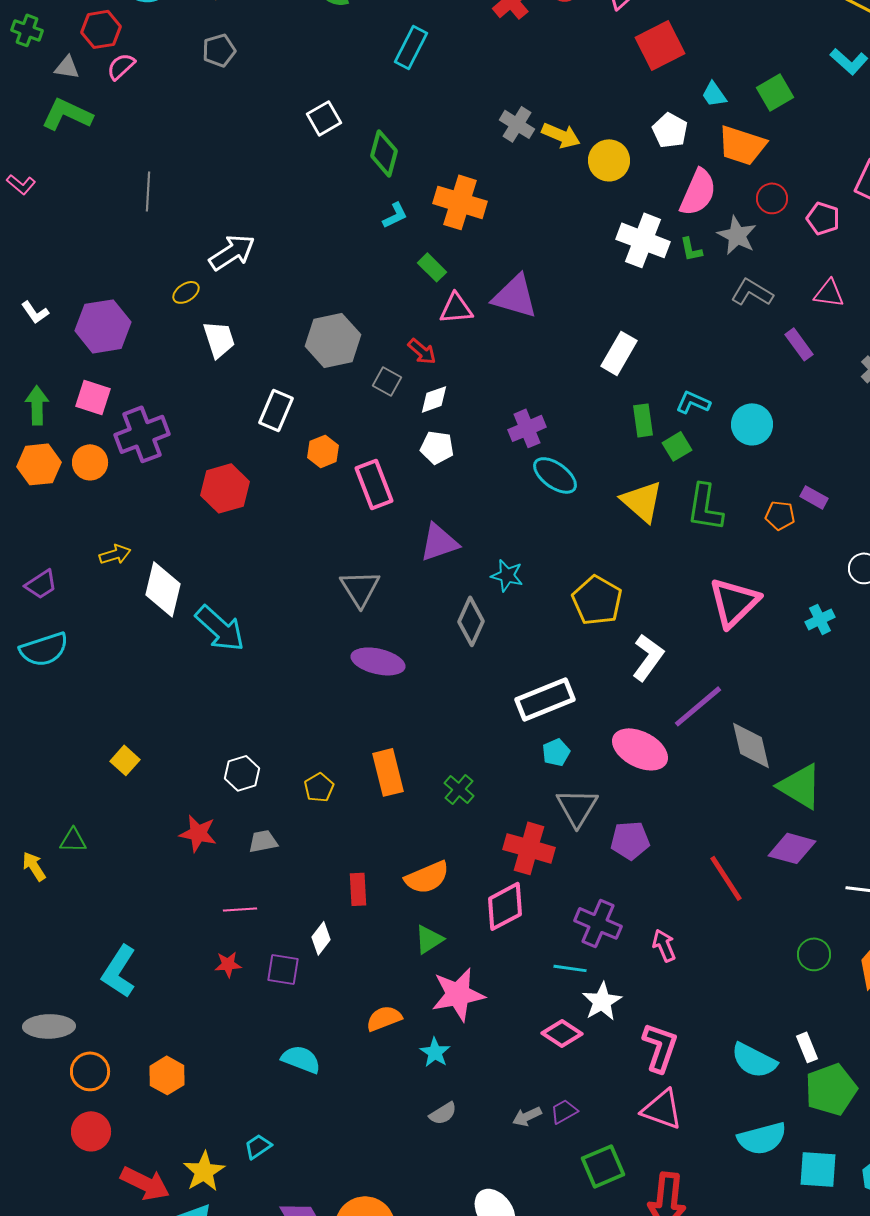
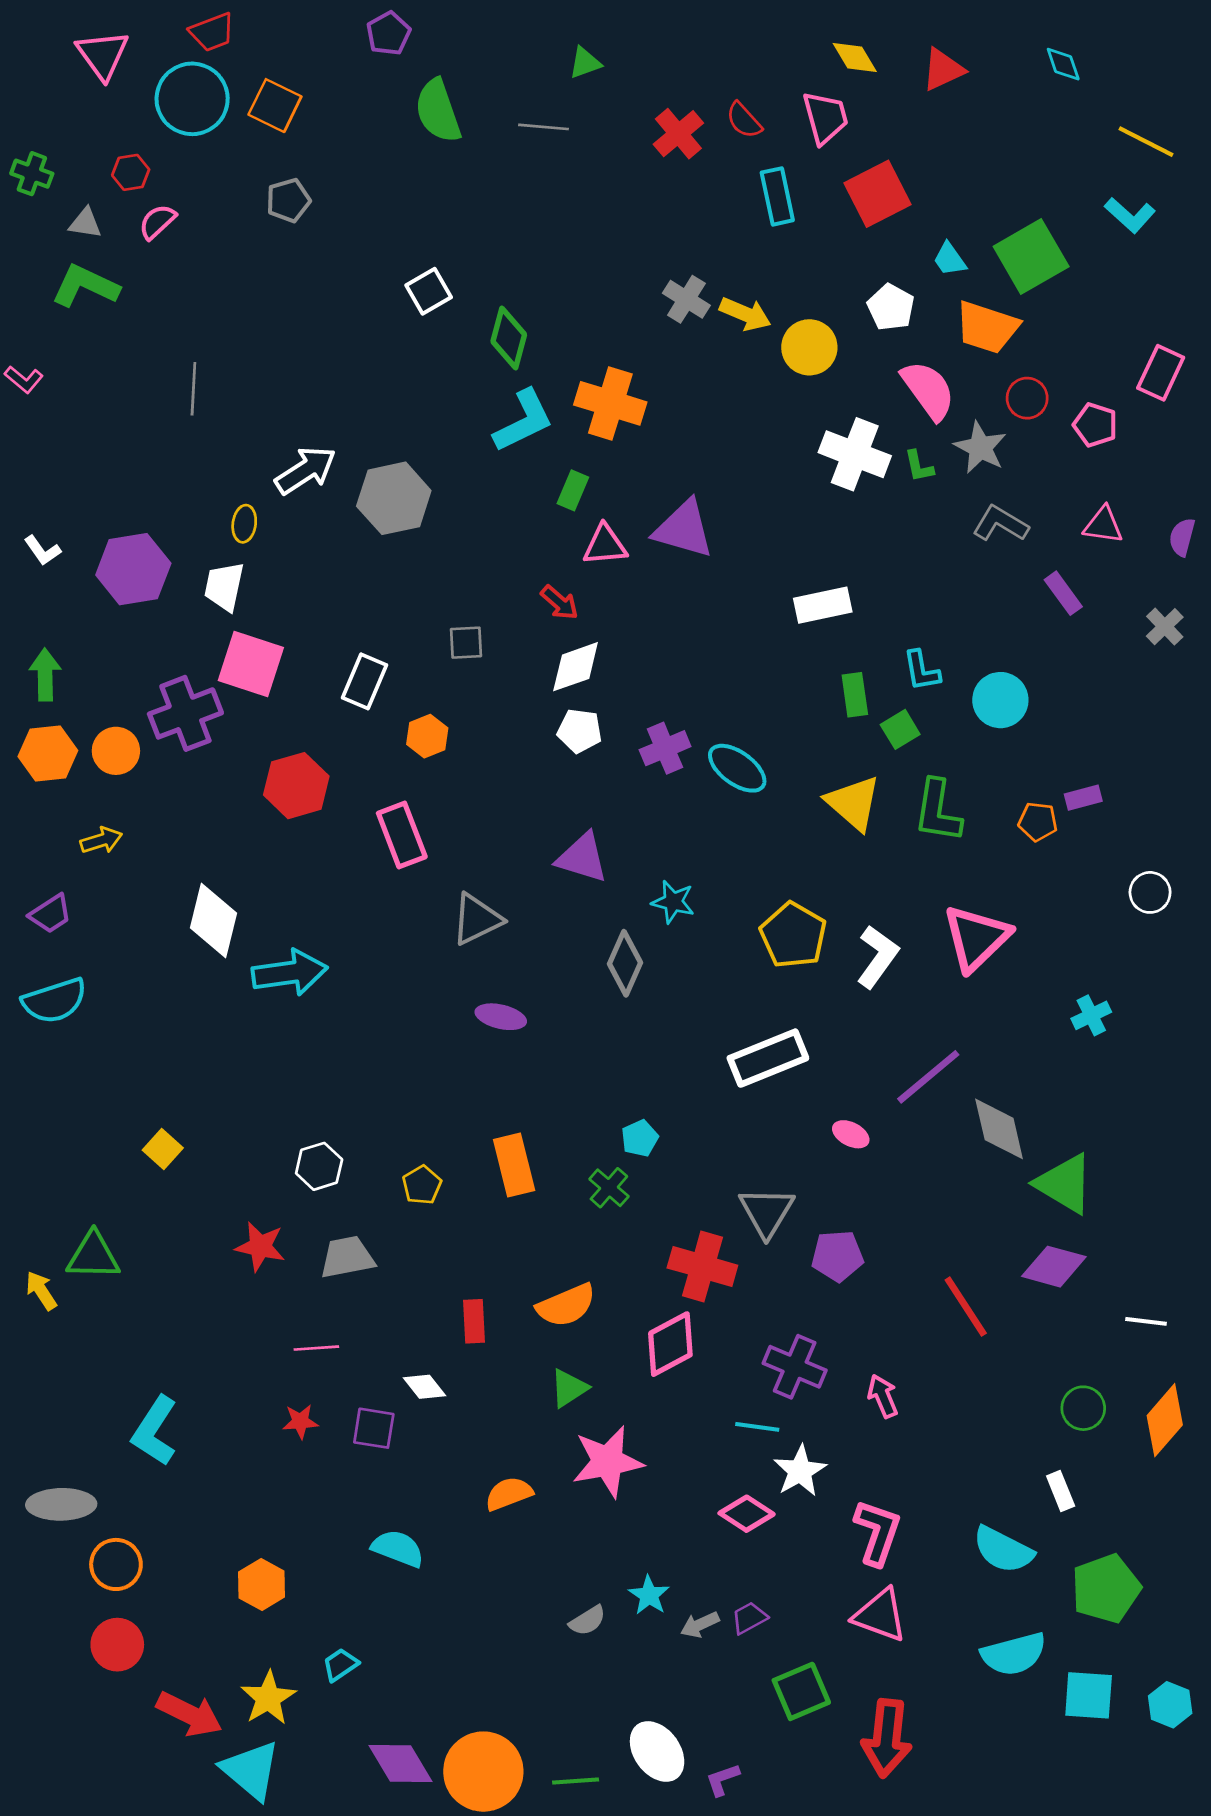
red hexagon: (101, 29) -> (131, 172), size x0.7
cyan rectangle: (411, 47) -> (777, 196), moved, turned -39
green square: (775, 92) -> (1031, 257), size x1.5
pink semicircle: (698, 192) -> (928, 390), turned -60
cyan L-shape: (395, 215) -> (523, 421), size x1.8
green rectangle: (432, 267) -> (573, 490), turned 68
yellow ellipse: (186, 292) -> (244, 524), turned -48
white trapezoid: (219, 339) -> (224, 587), moved, turned -150
gray hexagon: (333, 340) -> (394, 498), moved
white rectangle: (619, 353) -> (823, 605), turned 48
gray square: (387, 381) -> (466, 643), moved, turned -32
pink square: (93, 397) -> (251, 664), moved, size x1.4
white diamond: (434, 399) -> (576, 667), size x1.4
cyan L-shape: (693, 402) -> (922, 671), turned -124
purple cross: (527, 428) -> (665, 748), moved
pink rectangle: (374, 484) -> (402, 835), moved
purple rectangle: (814, 497) -> (1083, 798), turned -44
purple triangle: (439, 542) -> (582, 858), turned 36
yellow arrow: (115, 554) -> (101, 840), moved
gray triangle: (360, 588) -> (477, 919), turned 36
cyan cross: (820, 619) -> (1091, 1015), moved
cyan arrow: (220, 628) -> (290, 973), turned -50
white L-shape: (648, 657) -> (877, 957), moved
purple ellipse: (378, 661) -> (501, 1017), size x0.7
white rectangle: (545, 699) -> (768, 1058), moved
pink ellipse: (640, 749) -> (851, 1134), size x0.5
cyan pentagon: (556, 752) -> (640, 1138), moved
green triangle: (73, 840) -> (93, 1256), size x1.5
gray trapezoid: (263, 841) -> (347, 1257), size x1.4
white diamond: (321, 938) -> (425, 1387), turned -76
white rectangle: (807, 1047) -> (1061, 1491), moved
cyan star: (435, 1052) -> (649, 1595), moved
orange hexagon: (167, 1075) -> (262, 1584), moved

